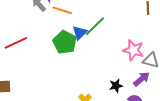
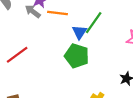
green pentagon: (65, 42) -> (77, 56), moved

